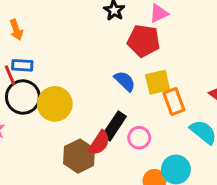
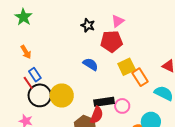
blue rectangle: (22, 65) -> (35, 75), turned 64
blue semicircle: (125, 81) -> (90, 64), moved
black rectangle: (114, 126) -> (104, 102), turned 60

